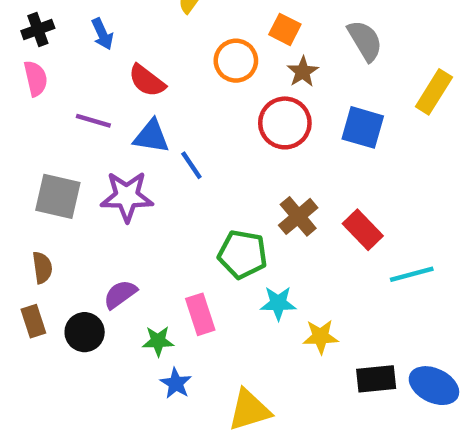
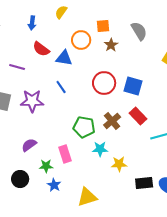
orange square: (285, 29) -> (103, 26), turned -32
blue arrow: (102, 34) -> (32, 23), moved, turned 32
red circle: (285, 123) -> (104, 83), moved
blue square: (363, 127) -> (133, 86), moved
blue triangle: (151, 136) -> (64, 58), moved
brown cross: (298, 216) -> (112, 121), moved
black circle: (85, 332) -> (20, 179), moved

